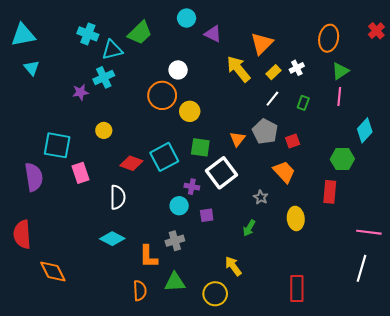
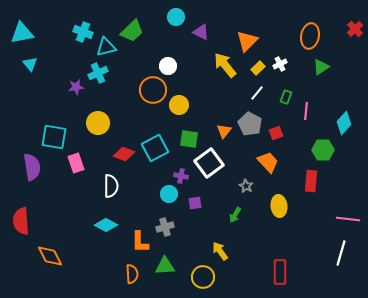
pink line: (339, 96) -> (306, 111), moved
yellow circle: (104, 130) -> (98, 123), size x1.5

